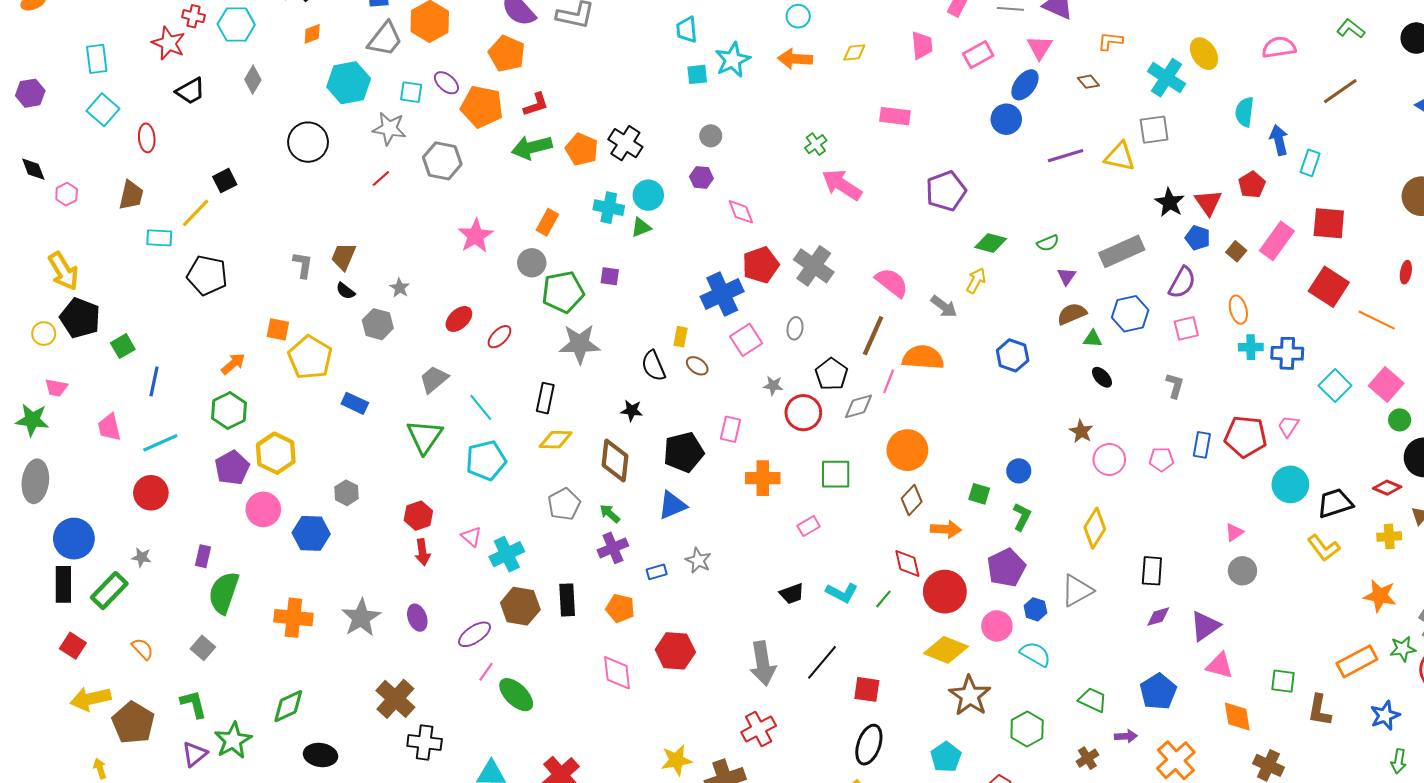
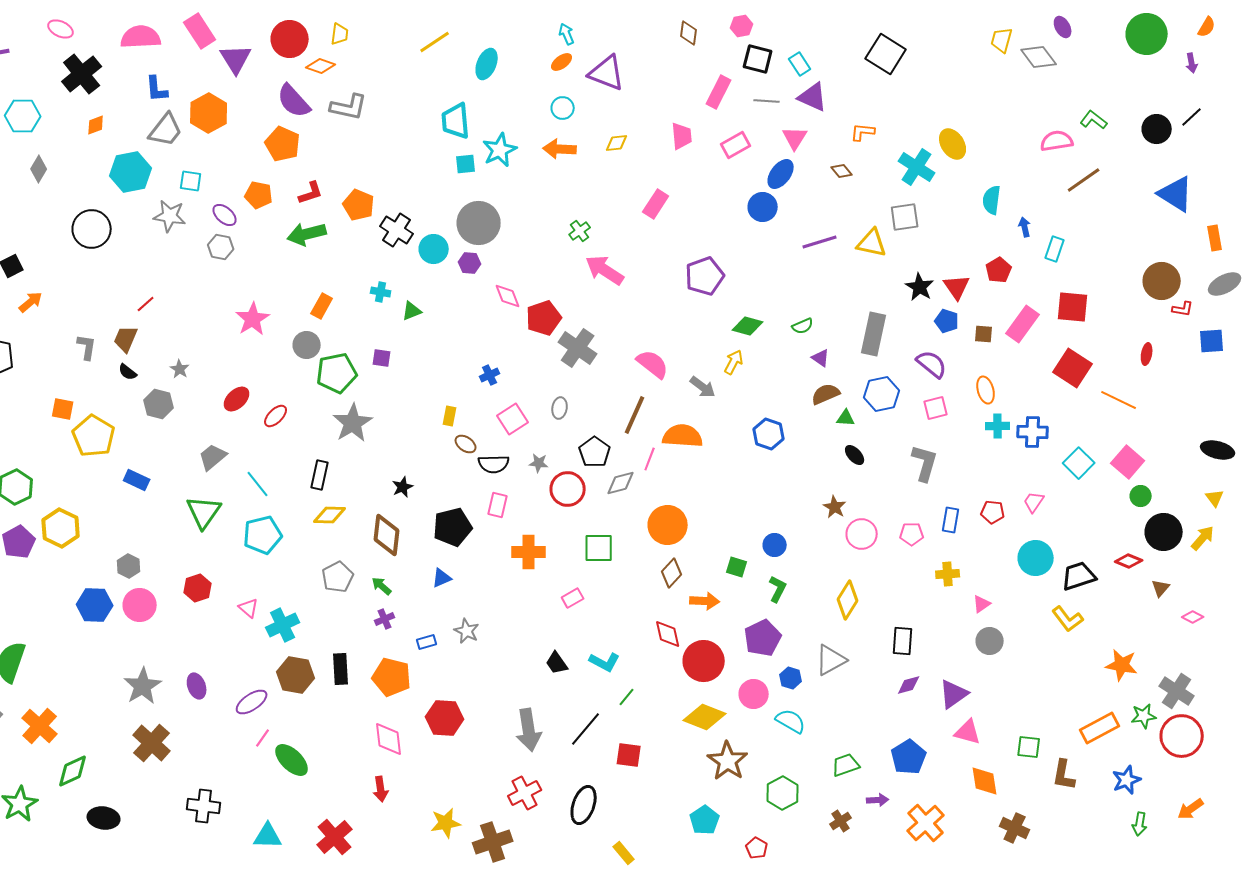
cyan trapezoid: (687, 30) -> (456, 121), size x1.4
pink semicircle: (1279, 47) -> (1057, 141), moved
purple ellipse: (446, 83) -> (225, 215), moved
orange pentagon: (482, 107) -> (259, 195), size x0.7
pink rectangle: (895, 116) -> (656, 204), turned -64
gray circle: (711, 136) -> (479, 223), size x2.0
blue arrow: (1279, 140) -> (1025, 227), size x0.7
orange pentagon: (582, 149) -> (359, 205), moved
gray hexagon: (442, 161) -> (221, 247), size x0.7
red line: (381, 178) -> (146, 304), moved
cyan circle: (648, 195) -> (434, 249), moved
cyan cross: (609, 208) -> (381, 292), size x0.7
gray rectangle: (1122, 251) -> (874, 334), turned -54
brown square: (1236, 251) -> (984, 334), turned -36
red pentagon: (761, 265) -> (544, 318), moved
purple triangle: (1067, 276) -> (821, 358), turned -30
purple semicircle: (1182, 283) -> (932, 364), turned -80
blue cross: (722, 294) -> (490, 375), size x0.5
gray star: (580, 344) -> (353, 423), turned -30
orange arrow: (233, 364) -> (31, 302), moved
black semicircle: (653, 366) -> (494, 464), moved, turned -68
gray L-shape: (1175, 386) -> (925, 463), size x1.5
black star: (632, 411) -> (403, 487), turned -30
red pentagon: (1246, 437) -> (993, 512), size x0.6
blue triangle: (672, 505) -> (442, 578), size x0.7
pink circle: (263, 509) -> (140, 605), moved
yellow cross: (1389, 536) -> (948, 574), moved
purple cross: (613, 548) -> (385, 619), size x0.7
red arrow: (422, 552) -> (381, 789), moved
black trapezoid: (792, 594) -> (557, 663), turned 75
green line: (883, 599) -> (627, 697), moved
orange pentagon: (620, 608) -> (392, 677), size x1.4
orange cross: (293, 618) -> (40, 726), moved, turned 36
brown cross: (395, 699) -> (152, 743), moved
green trapezoid: (1093, 700) -> (846, 765), turned -44
black ellipse: (869, 745) -> (584, 805), moved

